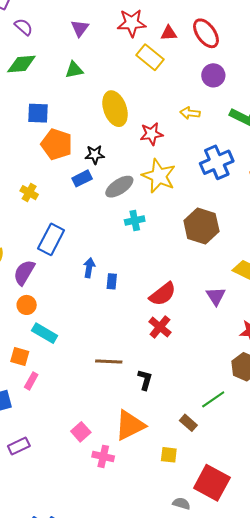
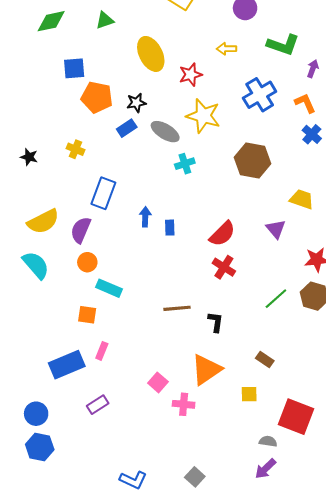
gray ellipse: (119, 187) -> (165, 132), turned 72
pink rectangle: (31, 381) -> (102, 351), moved
green line: (213, 399) -> (276, 299), moved

